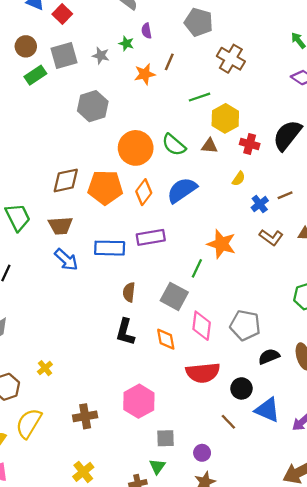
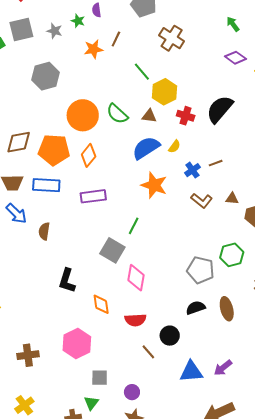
green line: (199, 97) -> (142, 72), turned 66
blue semicircle: (182, 190) -> (146, 148), moved
orange star: (221, 244) -> (154, 185), moved
blue rectangle: (110, 248) -> (46, 185), moved
brown semicircle: (129, 292) -> (44, 231), moved
gray pentagon: (245, 325) -> (201, 270), moved
orange diamond: (166, 339) -> (101, 304), moved
red semicircle: (203, 373) -> (135, 320), size x0.7
blue triangle: (267, 410) -> (191, 372), moved, turned -30
brown line: (228, 422) -> (148, 352), moved

